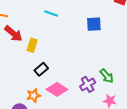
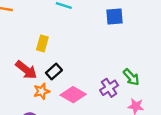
red arrow: (13, 34) -> (26, 70), moved
orange star: (34, 95) -> (42, 91), moved

